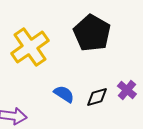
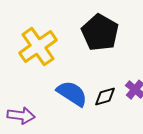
blue semicircle: (64, 94) -> (72, 94), size x1.5

